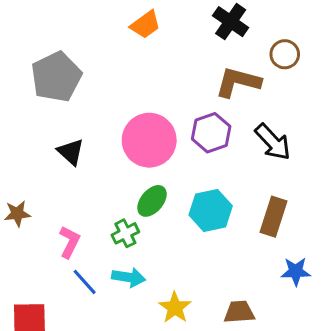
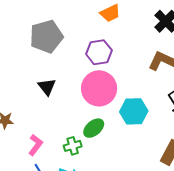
purple hexagon: (211, 133) -> (99, 52), moved
cyan hexagon: (211, 210) -> (134, 111), moved

